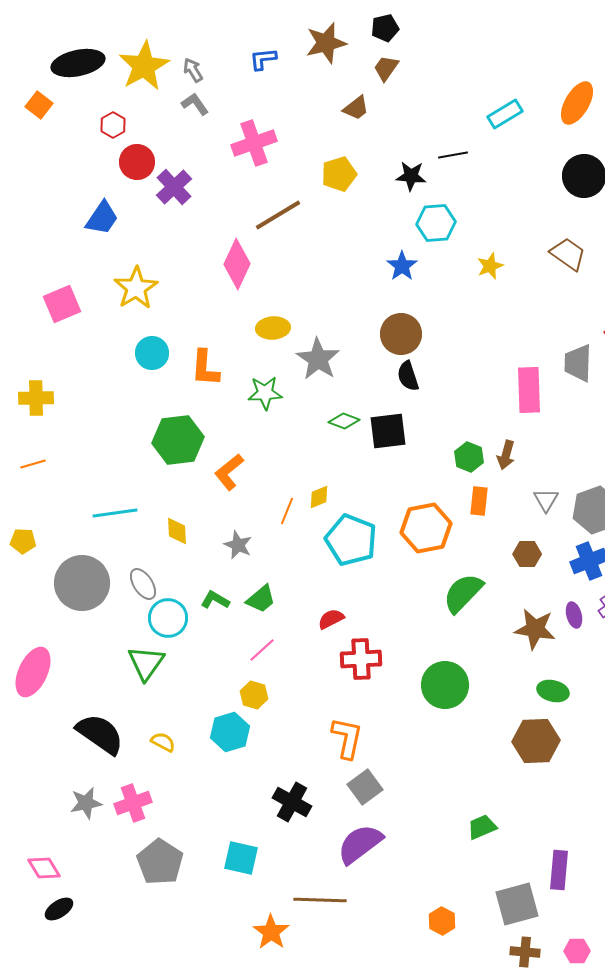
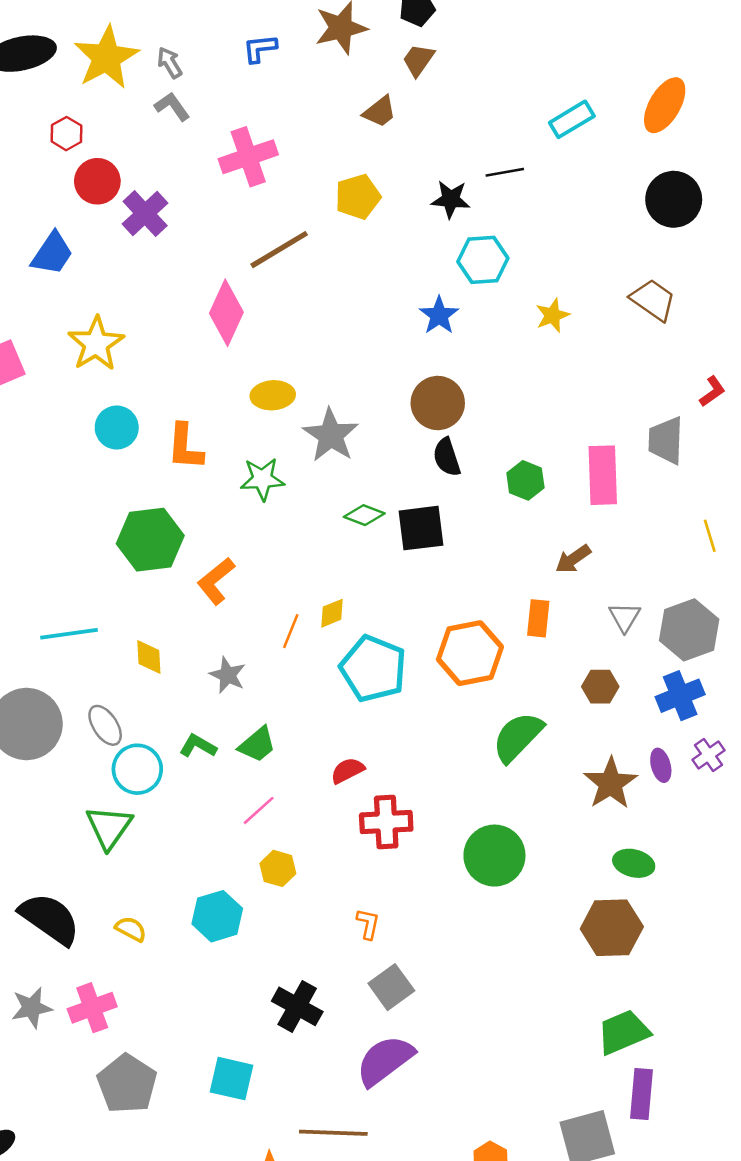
brown arrow: (506, 455) -> (573, 559), turned 40
green hexagon: (469, 457) -> (525, 480), moved
brown star: (535, 629) -> (611, 783), turned 30
yellow hexagon: (254, 695) -> (278, 868), moved
orange L-shape: (347, 738) -> (368, 924), size x0.6
green trapezoid: (482, 827) -> (623, 1032), moved, size x1.4

